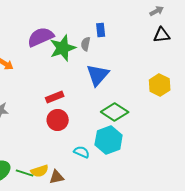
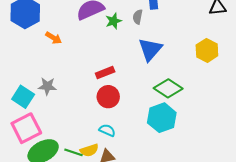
green star: (63, 48) -> (113, 21), size x0.6
yellow hexagon: (160, 85) -> (207, 50), moved
cyan semicircle: (82, 152) -> (107, 130), moved

